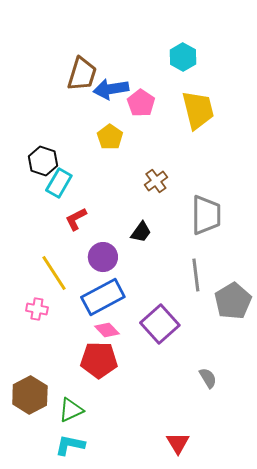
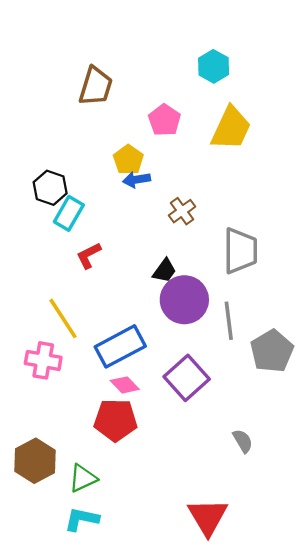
blue arrow: (111, 89) -> (137, 180), moved, size x0.7
yellow trapezoid: (198, 110) -> (231, 128), turned 39
purple circle: (103, 257) -> (184, 300), moved, size x1.4
pink cross: (37, 309) -> (43, 360), size x1.4
red triangle: (178, 443) -> (208, 517), size x1.5

